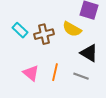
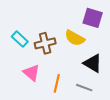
pink triangle: (31, 73) -> (31, 73), moved

